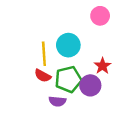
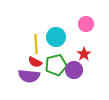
pink circle: (100, 16) -> (86, 24), moved
purple semicircle: (57, 101) -> (29, 76), moved, size x1.5

